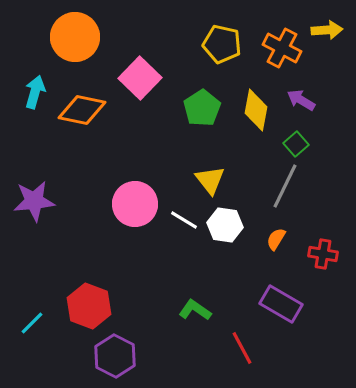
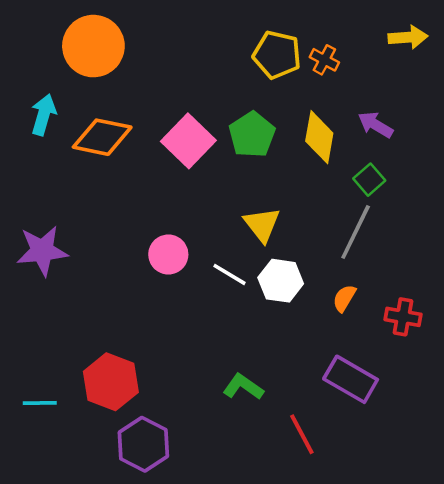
orange cross: (282, 48) -> (324, 60), moved, size x0.6
pink square: (140, 78) -> (188, 141), moved
pink circle: (135, 204) -> (168, 254), size x0.7
cyan line: (32, 323) -> (40, 403), turned 44

